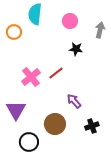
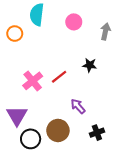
black star: (76, 49) -> (90, 65), moved
black circle: (29, 142) -> (31, 139), moved

